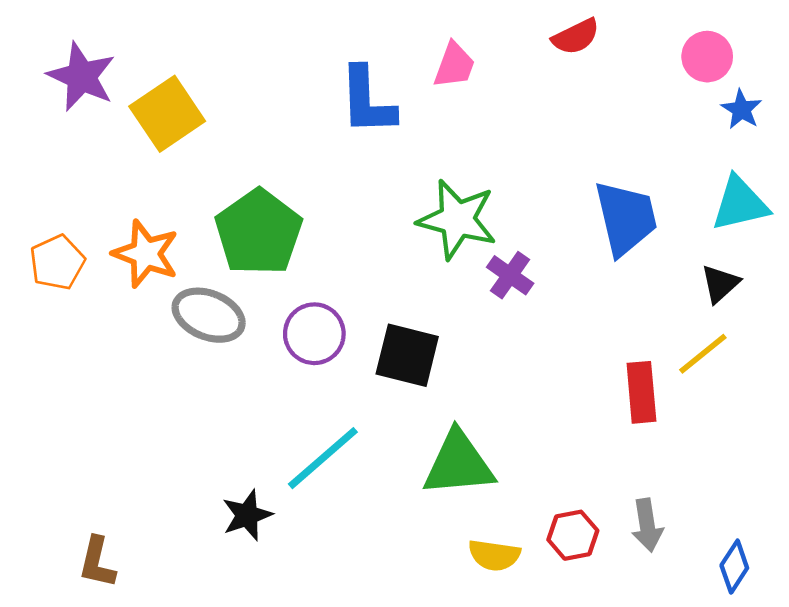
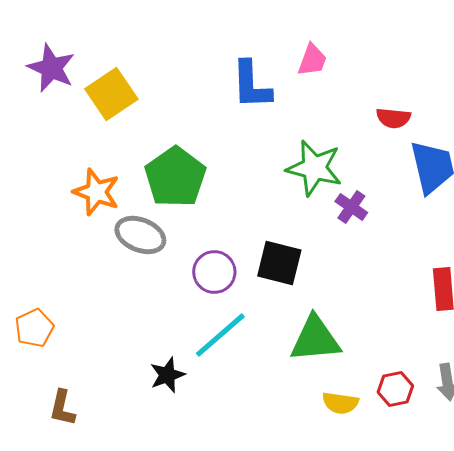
red semicircle: (576, 37) -> (393, 118), moved, turned 32
orange pentagon: (57, 262) -> (34, 328), moved
purple circle: (314, 334) -> (214, 272), moved

